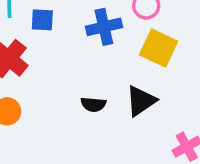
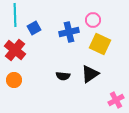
blue square: (42, 20) -> (34, 28), turned -32

